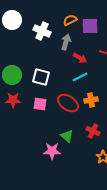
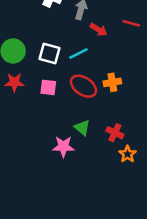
cyan line: (80, 77) -> (78, 53), moved
red cross: (93, 131) -> (115, 133), moved

